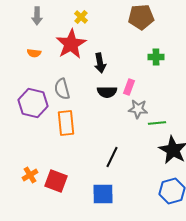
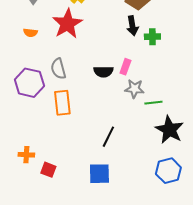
black arrow: (100, 63) -> (132, 26), moved
orange cross: (30, 175) -> (26, 155), turned 35
red square: (56, 181) -> (48, 170), moved, size x0.7

